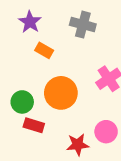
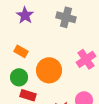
orange rectangle: (44, 50) -> (21, 51), moved

